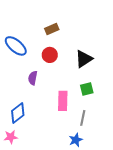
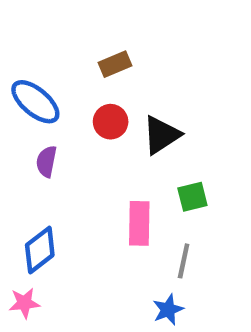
black triangle: (84, 59) -> (161, 135), moved
purple semicircle: (33, 78) -> (46, 161), moved

